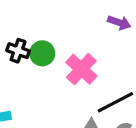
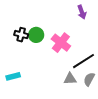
purple arrow: (119, 23) -> (82, 12), turned 56

